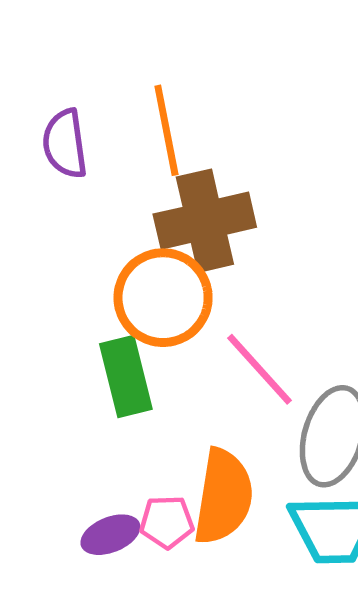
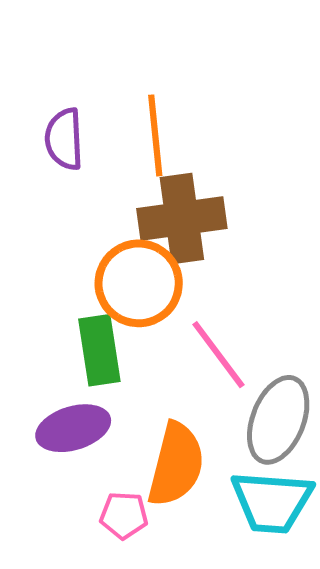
pink pentagon: (167, 522) -> (124, 515), moved
purple ellipse: (110, 535) -> (73, 428), moved, size x1.4

